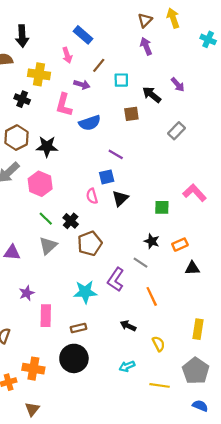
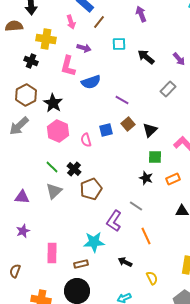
brown line: (99, 65) -> (99, 22), moved
purple arrow: (178, 85) -> (179, 59), moved
brown square: (131, 114) -> (128, 124), moved, turned -32
black star: (47, 147) -> (53, 103), turned 30
purple line: (116, 154) -> (122, 100), moved
pink hexagon: (40, 184) -> (58, 131), moved
pink semicircle: (92, 196) -> (86, 140), moved
black triangle: (120, 198) -> (150, 130), moved
black star: (152, 241) -> (146, 178), moved
orange rectangle: (180, 245) -> (173, 179), moved
cyan star: (85, 292) -> (94, 242), moved
purple star: (27, 293) -> (23, 231), moved

